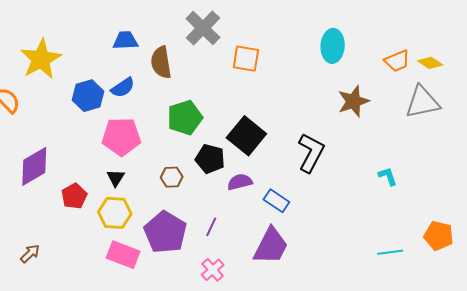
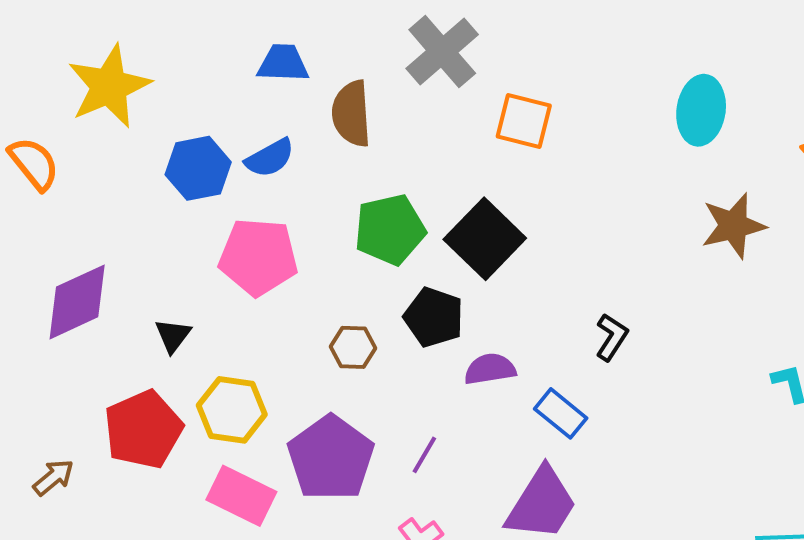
black square: (246, 136) -> (485, 239), moved
black L-shape: (311, 153) -> (612, 337), moved, size x0.6
black triangle: (116, 178) -> (173, 336), moved
red pentagon: (74, 196) -> (143, 429), moved, size x1.5

